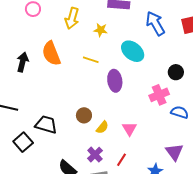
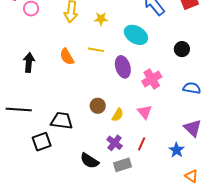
orange semicircle: (51, 53) -> (67, 57), moved, size x0.7
pink cross: (159, 95) -> (152, 79), moved
black square: (23, 142) -> (42, 142), turned 30

